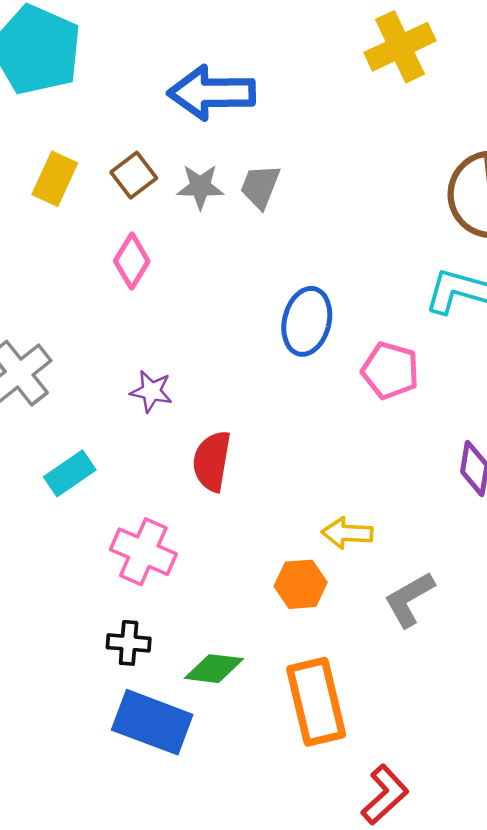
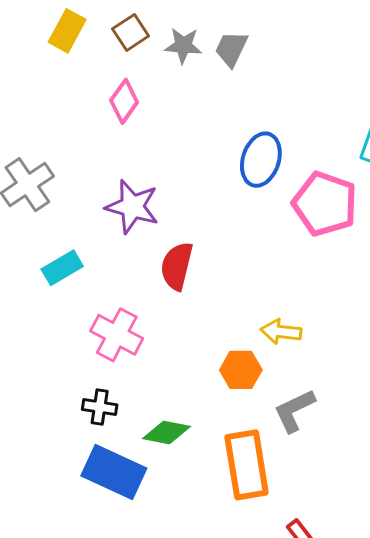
pink pentagon: (390, 371) -> (325, 204), size x1.4
purple star: (151, 391) -> (132, 207), size x1.6
gray L-shape: (409, 599) -> (294, 411), moved

